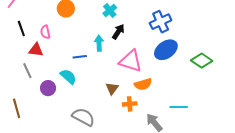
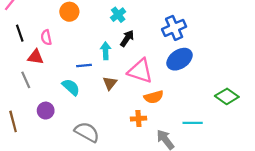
green diamond: (202, 61) -> (227, 96), moved
purple circle: (48, 88) -> (46, 111), moved
brown triangle: (112, 89) -> (110, 83), moved

